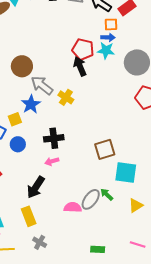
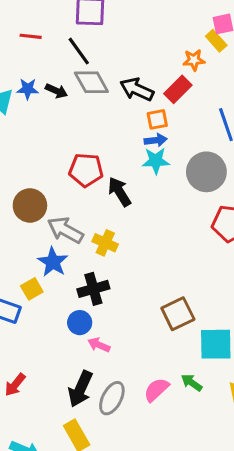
red pentagon: (83, 49) -> (86, 170), moved
black cross: (54, 138) -> (93, 289), moved
blue circle: (18, 144) -> (80, 323), moved
pink arrow: (52, 161) -> (99, 345), turned 48
gray ellipse: (91, 199) -> (112, 398), moved
pink semicircle: (73, 207) -> (156, 390), moved, turned -36

